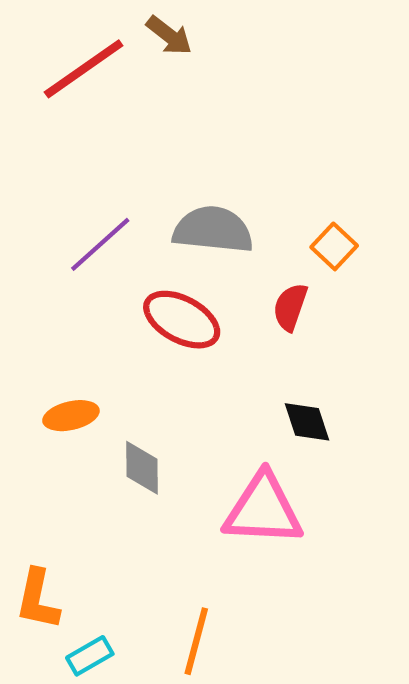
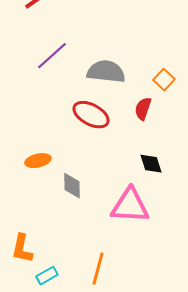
purple line: (100, 244) -> (52, 56), moved

